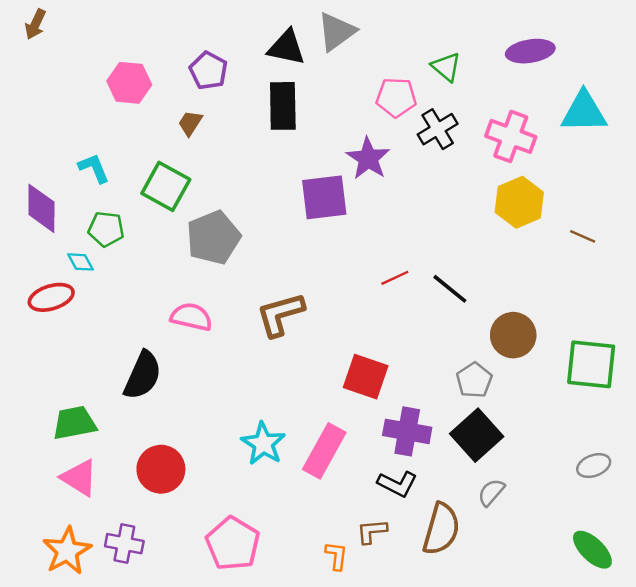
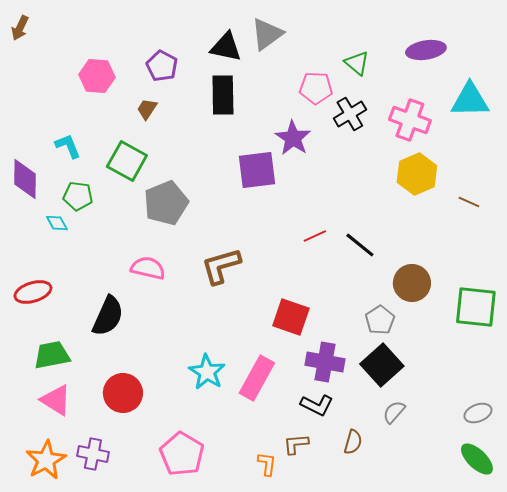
red ellipse: (51, 297) -> (33, 292), moved
gray ellipse: (594, 466) -> (478, 413), moved
brown semicircle: (441, 529) -> (353, 442), size x0.6

